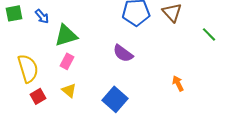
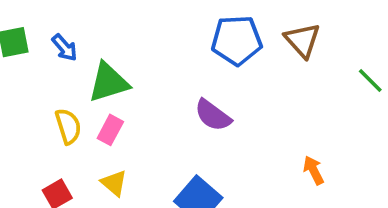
yellow semicircle: (28, 68) -> (68, 126), moved, size x0.7

